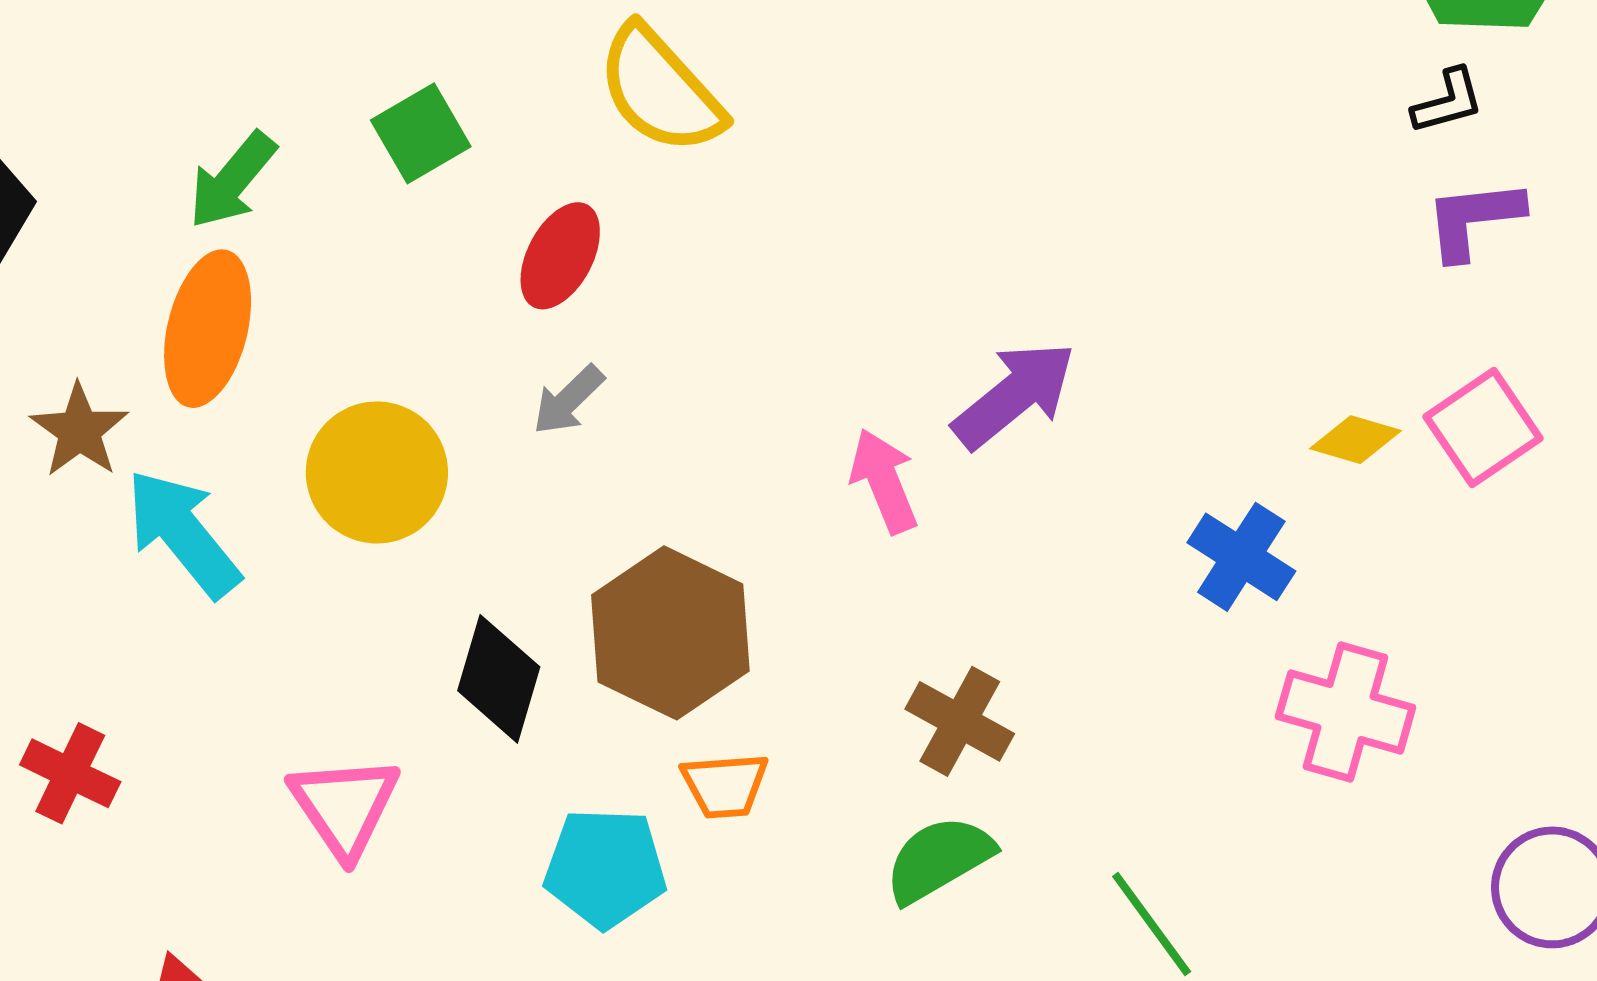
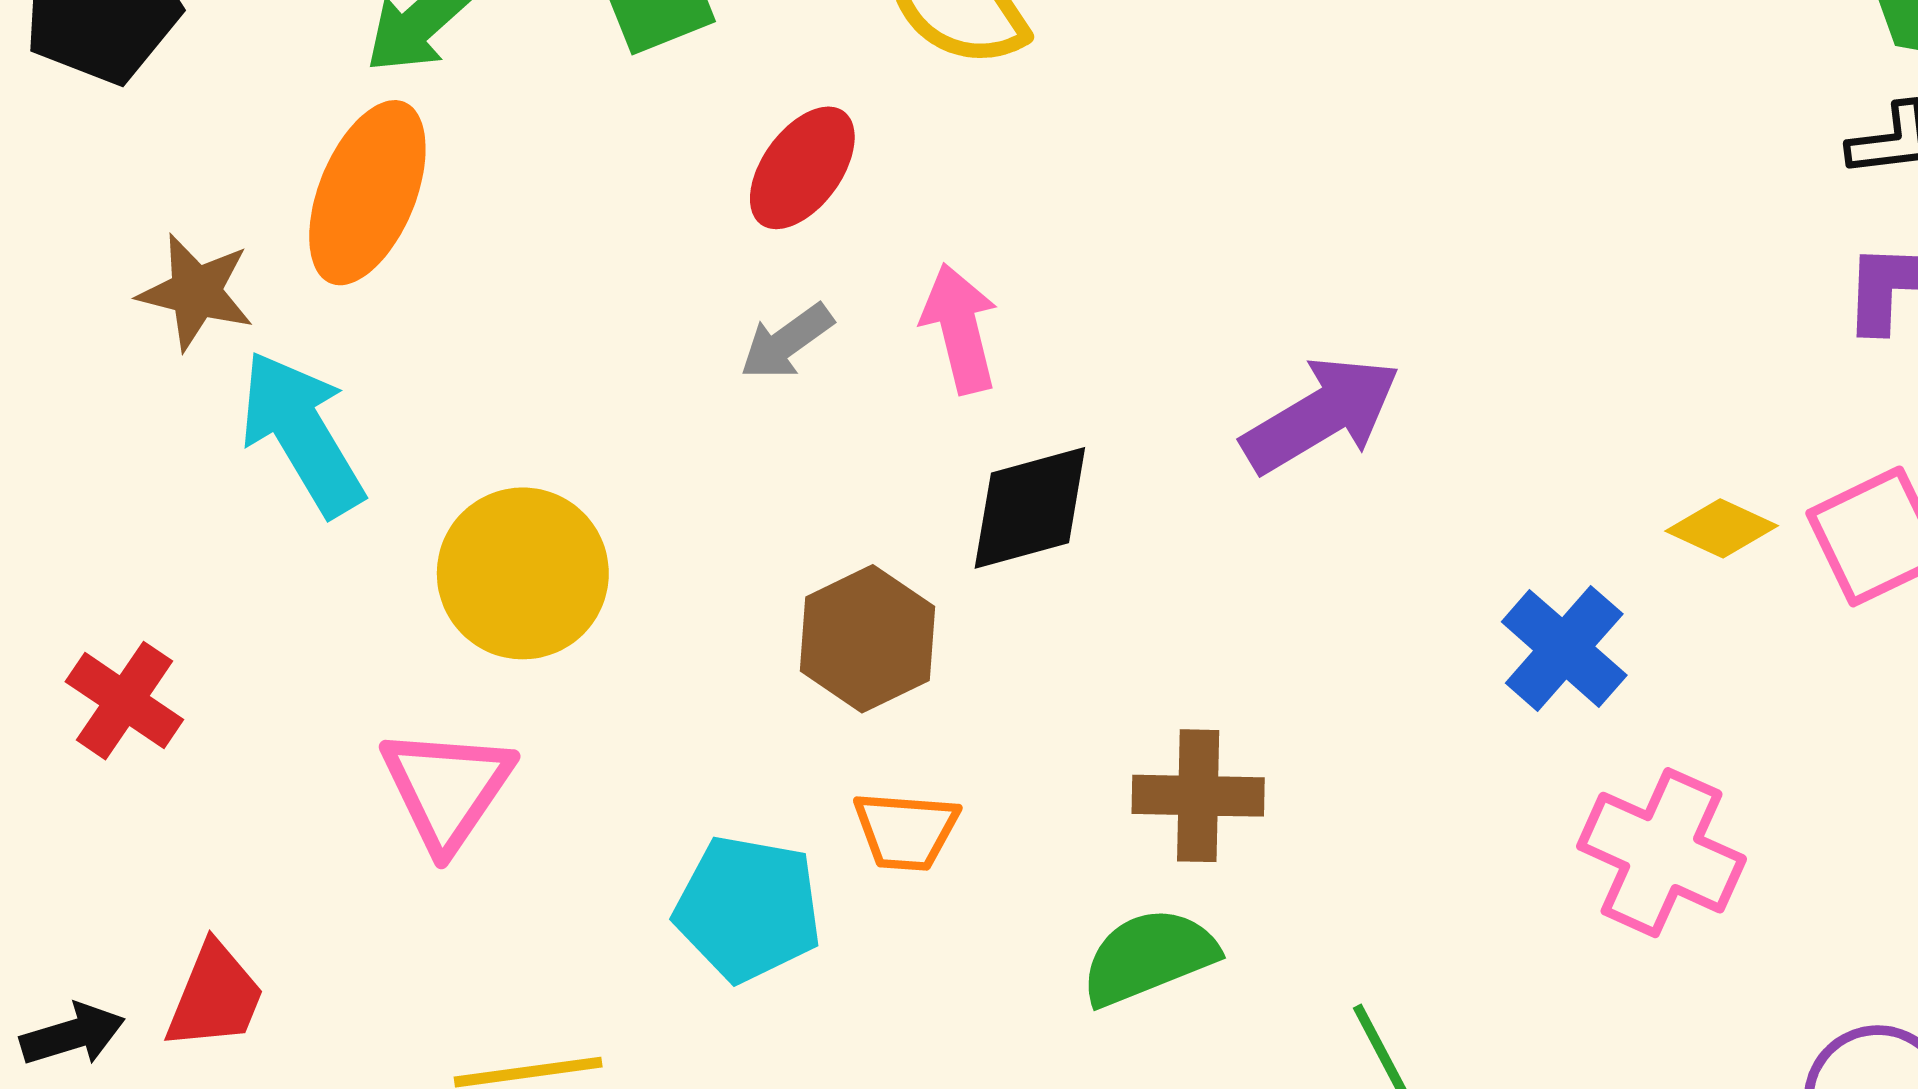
brown star: (79, 430) -> (196, 292), turned -30
yellow circle: (377, 472) -> (523, 573), moved
pink arrow: (884, 481) -> (960, 328), moved
brown hexagon: (670, 633) -> (867, 639), size x0.7
black diamond: (499, 679) -> (1030, 508), moved, turned 50
brown cross: (960, 721) -> (1198, 796), turned -36

